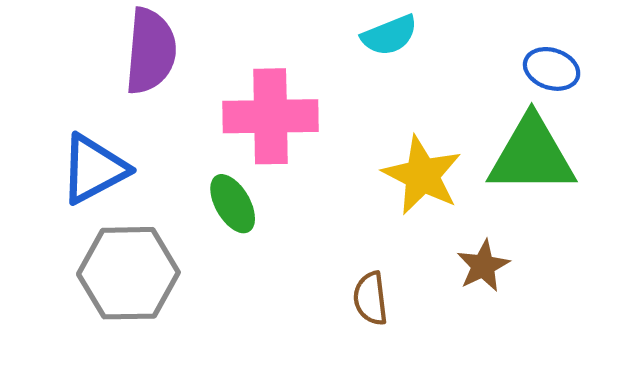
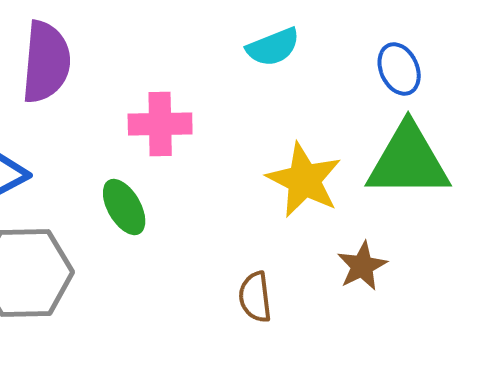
blue ellipse: (552, 69) -> (399, 69), moved, turned 48
pink cross: (271, 116) -> (160, 124), size x0.7

